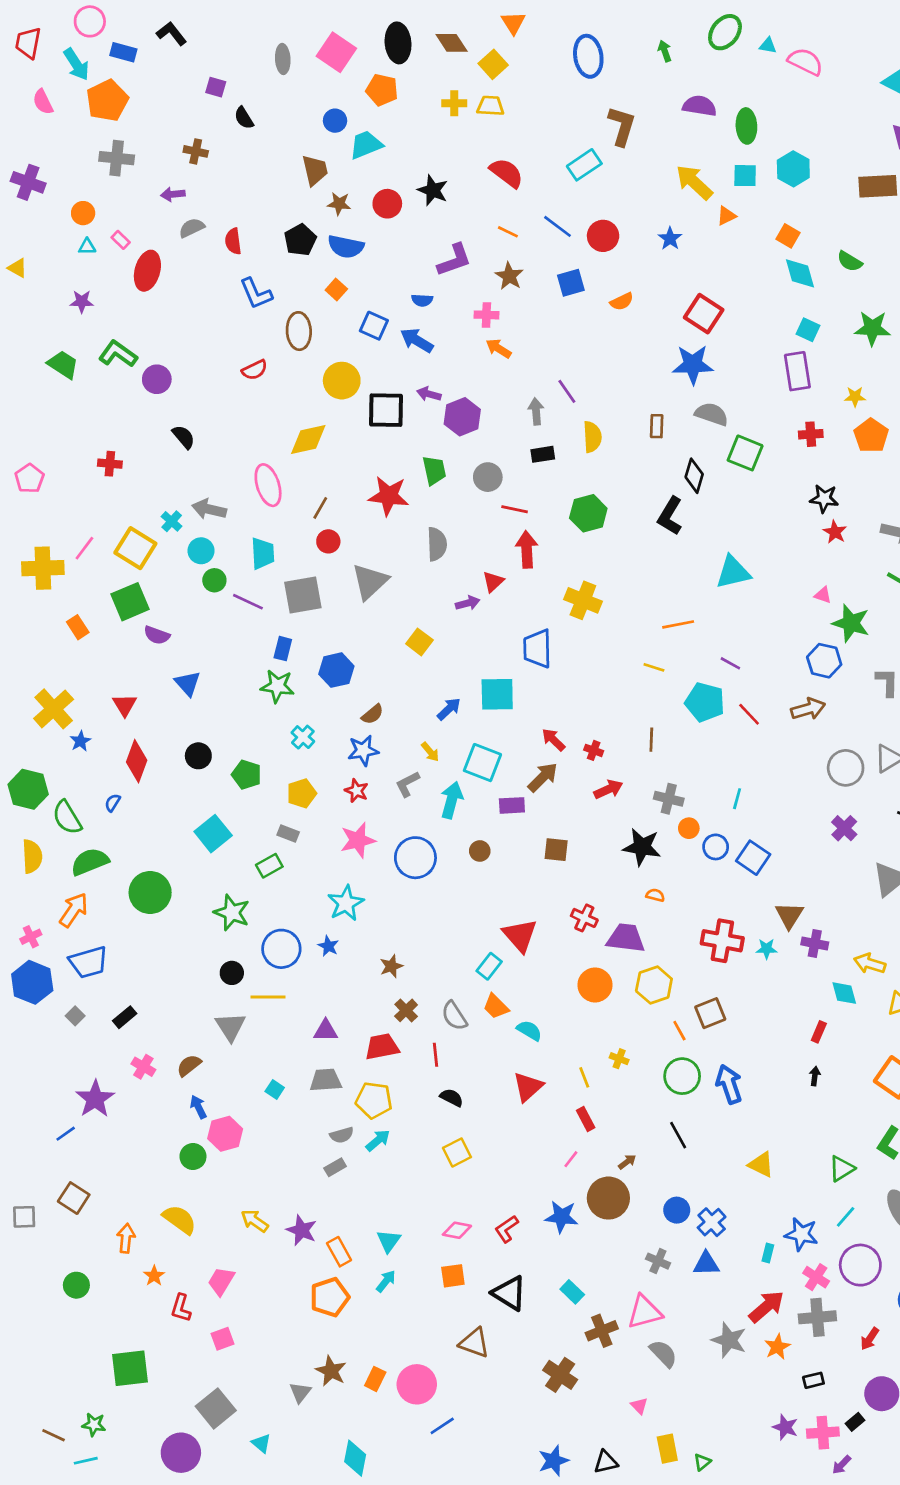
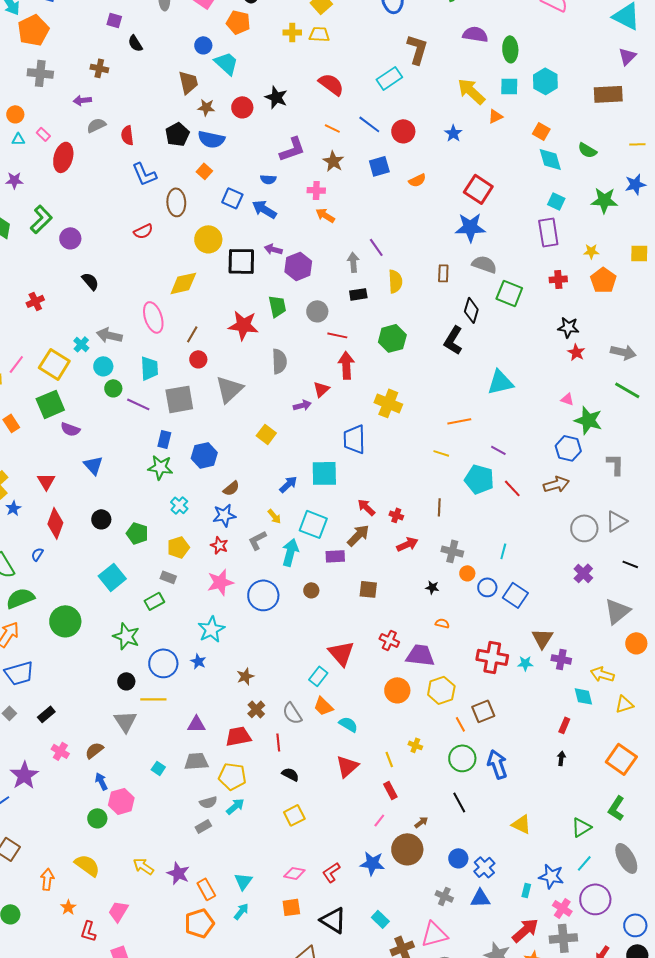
cyan trapezoid: (366, 145) -> (226, 63), turned 64
green L-shape: (118, 354) -> (41, 219), turned 100
red cross: (110, 464) -> (35, 301), turned -30
black star: (642, 847) -> (432, 587), size x0.5

